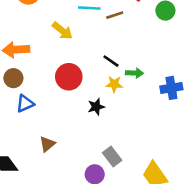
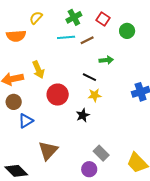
yellow arrow: (62, 31) -> (38, 70), moved, turned 36
green arrow: (135, 73) -> (106, 60), moved
brown triangle: (47, 144) -> (48, 151), size x1.5

